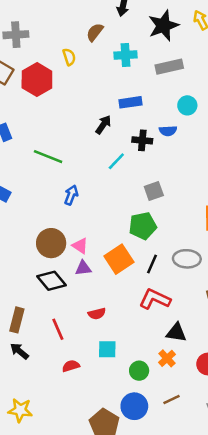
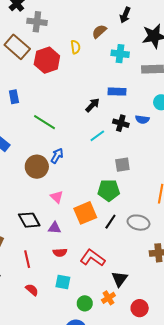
brown circle: (51, 243) -> (37, 167), moved
purple triangle: (83, 268) -> (54, 228), moved
red L-shape: (155, 299) -> (93, 258), moved
black triangle: (176, 333) -> (120, 279), turned 48
red semicircle: (71, 366) -> (32, 290), turned 48

